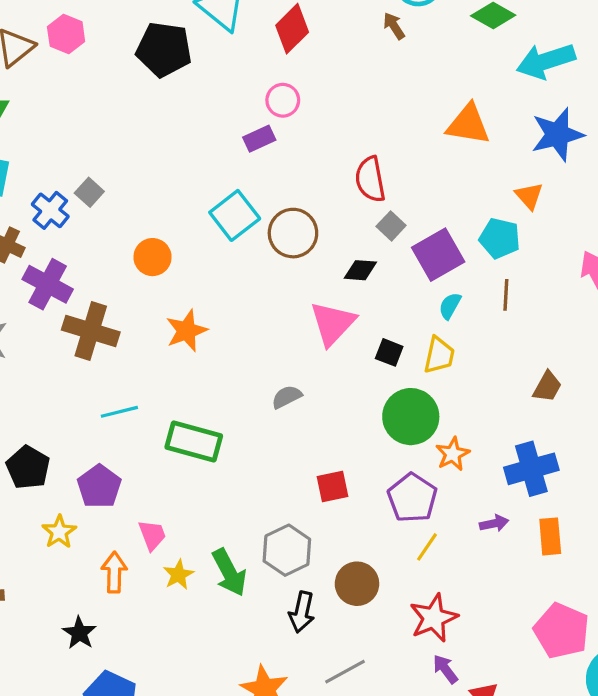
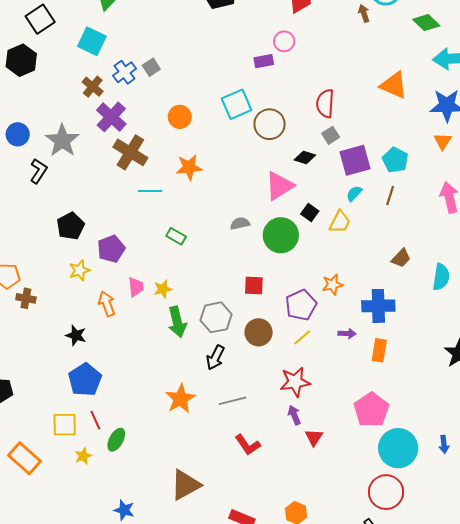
orange triangle: (529, 196) -> (443, 141), moved
cyan line: (119, 412) -> (150, 191), moved
green circle: (411, 417) -> (281, 235), moved
green rectangle: (194, 442) -> (176, 236), size x0.6
orange arrow: (114, 572) -> (107, 304), turned -35
yellow star: (178, 575) -> (163, 289), moved
brown circle: (357, 584) -> (259, 332), moved
black star: (79, 633) -> (76, 335), turned -30

